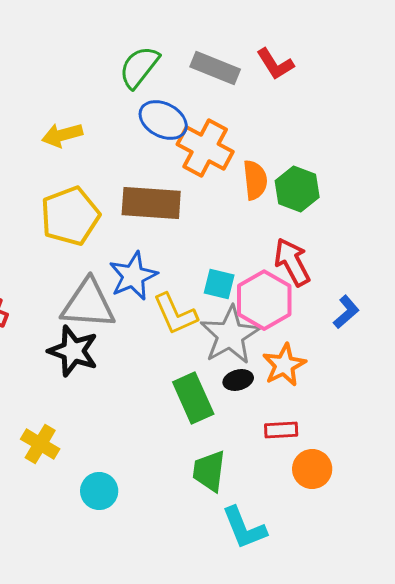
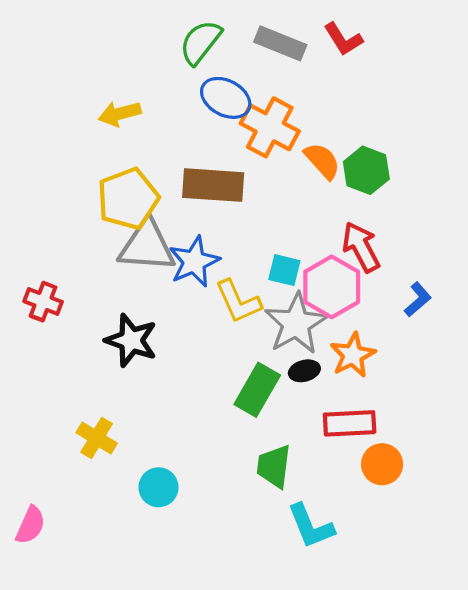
orange semicircle: (255, 180) -> (322, 161), turned -36
gray triangle: (88, 304) -> (147, 246), moved
green rectangle: (193, 398) -> (257, 390), turned 54
red rectangle: (281, 430) -> (350, 423), size x1.5

